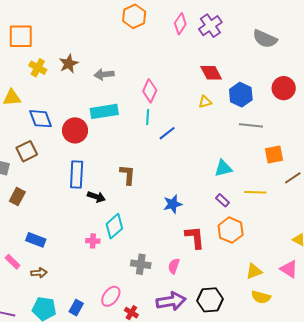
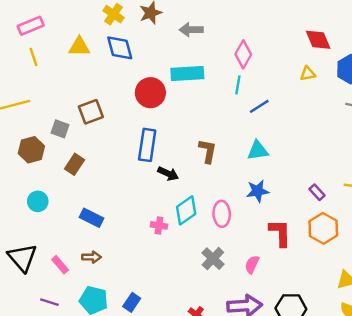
blue diamond: (41, 119) -> (120, 48), moved
cyan triangle: (223, 168) -> (258, 150), moved
pink rectangle: (13, 262) -> (60, 265), moved
gray cross: (141, 264) -> (213, 259), turned 30
pink ellipse: (111, 296) -> (222, 214), moved, turned -45

